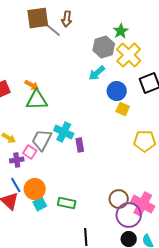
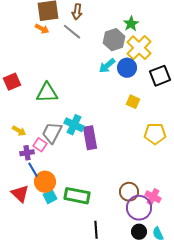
gray line: (52, 29) -> (72, 32), moved
orange arrow: (32, 85) -> (42, 29), moved
blue circle: (117, 91) -> (127, 68), moved
purple rectangle: (80, 145) -> (90, 138), size x1.6
blue line: (16, 185) -> (33, 170), moved
green rectangle: (67, 203) -> (77, 196), size x1.4
pink cross: (143, 204) -> (153, 197), size x0.7

